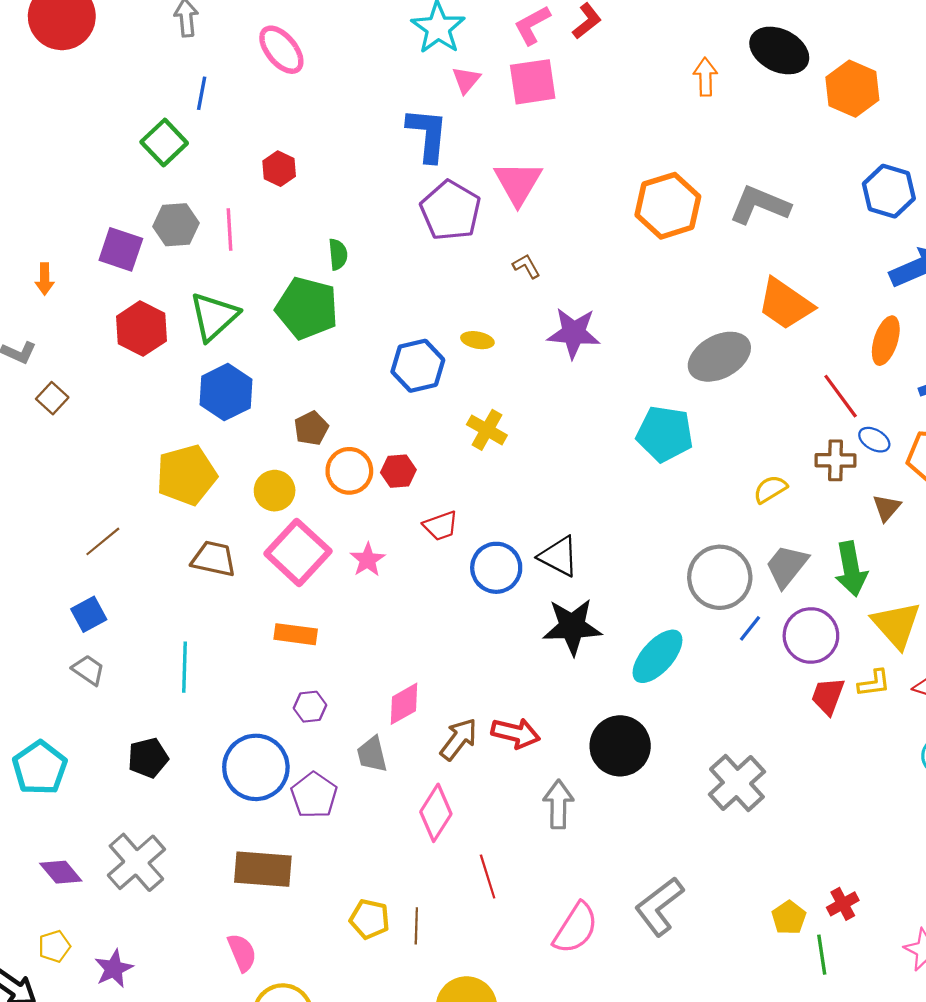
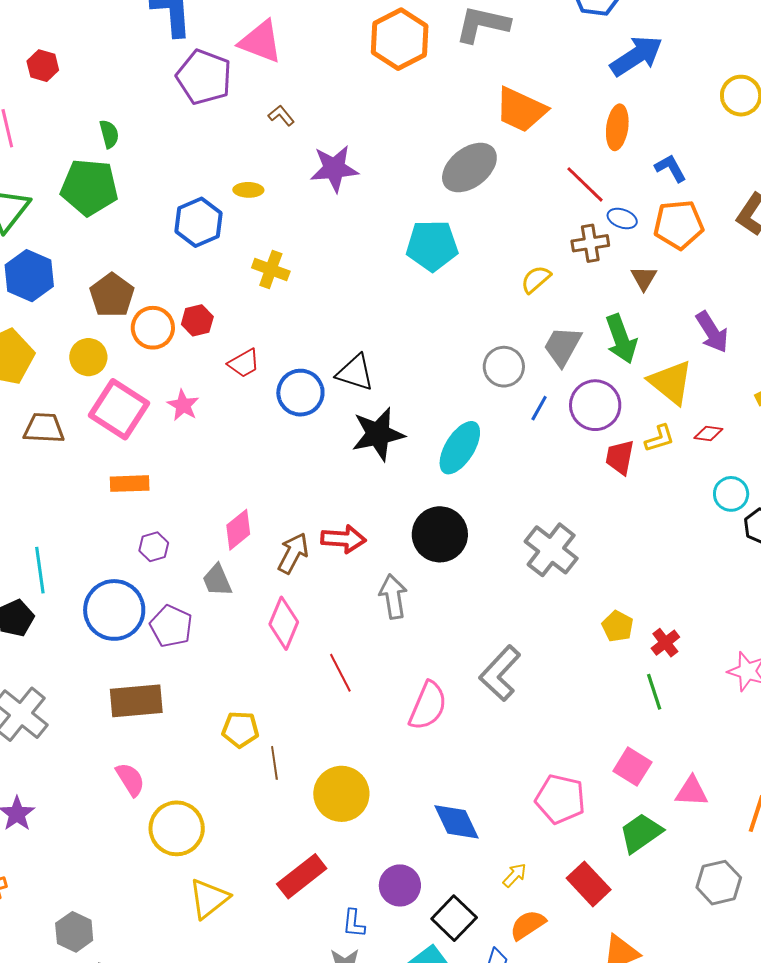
pink triangle: (518, 183) -> (261, 42), turned -30
brown pentagon: (311, 428) -> (112, 295), size x1.4
gray circle: (720, 577) -> (504, 367), size x0.7
cyan line: (184, 667) -> (40, 570), moved
yellow pentagon: (789, 918) -> (618, 626), moved
brown line: (416, 926) -> (274, 763), moved

